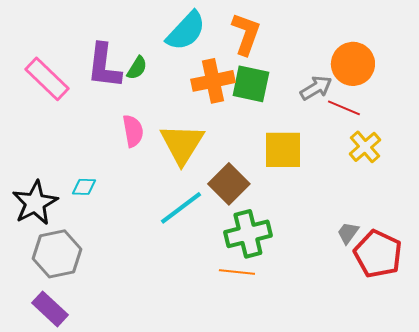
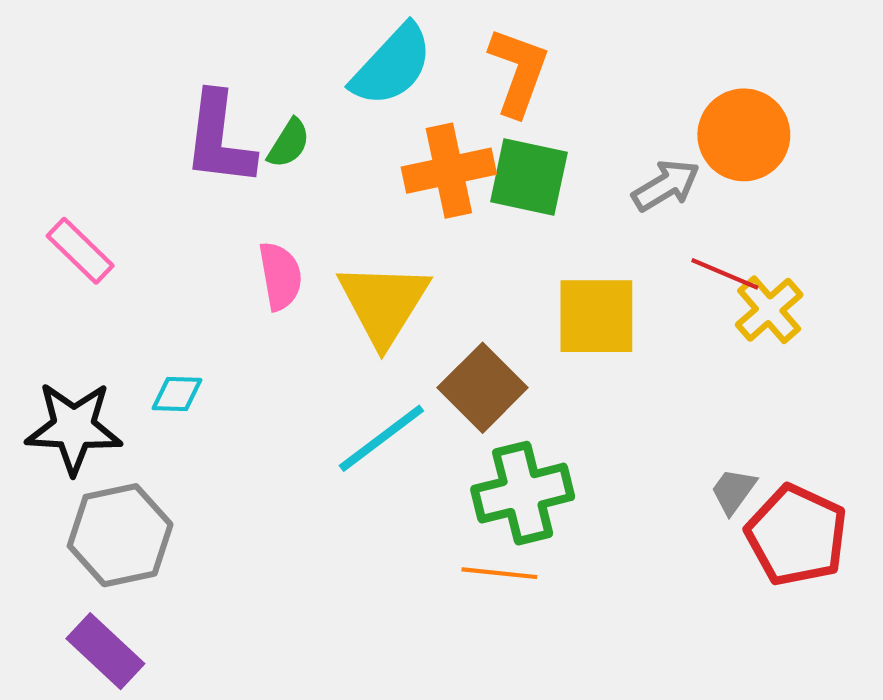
pink rectangle: (47, 79) -> (80, 251), moved, size x0.7
red line: (344, 108) -> (725, 274), moved
black star: (35, 203) -> (74, 428), turned 30

